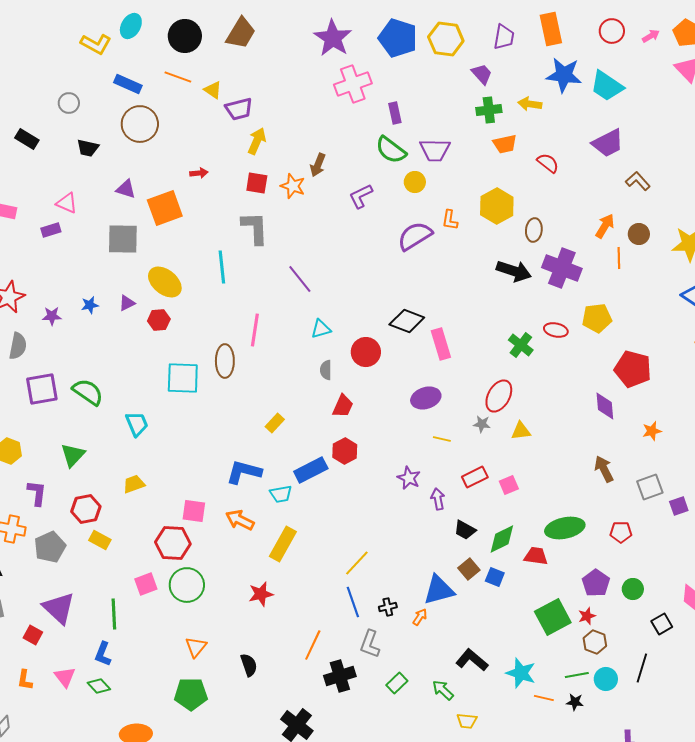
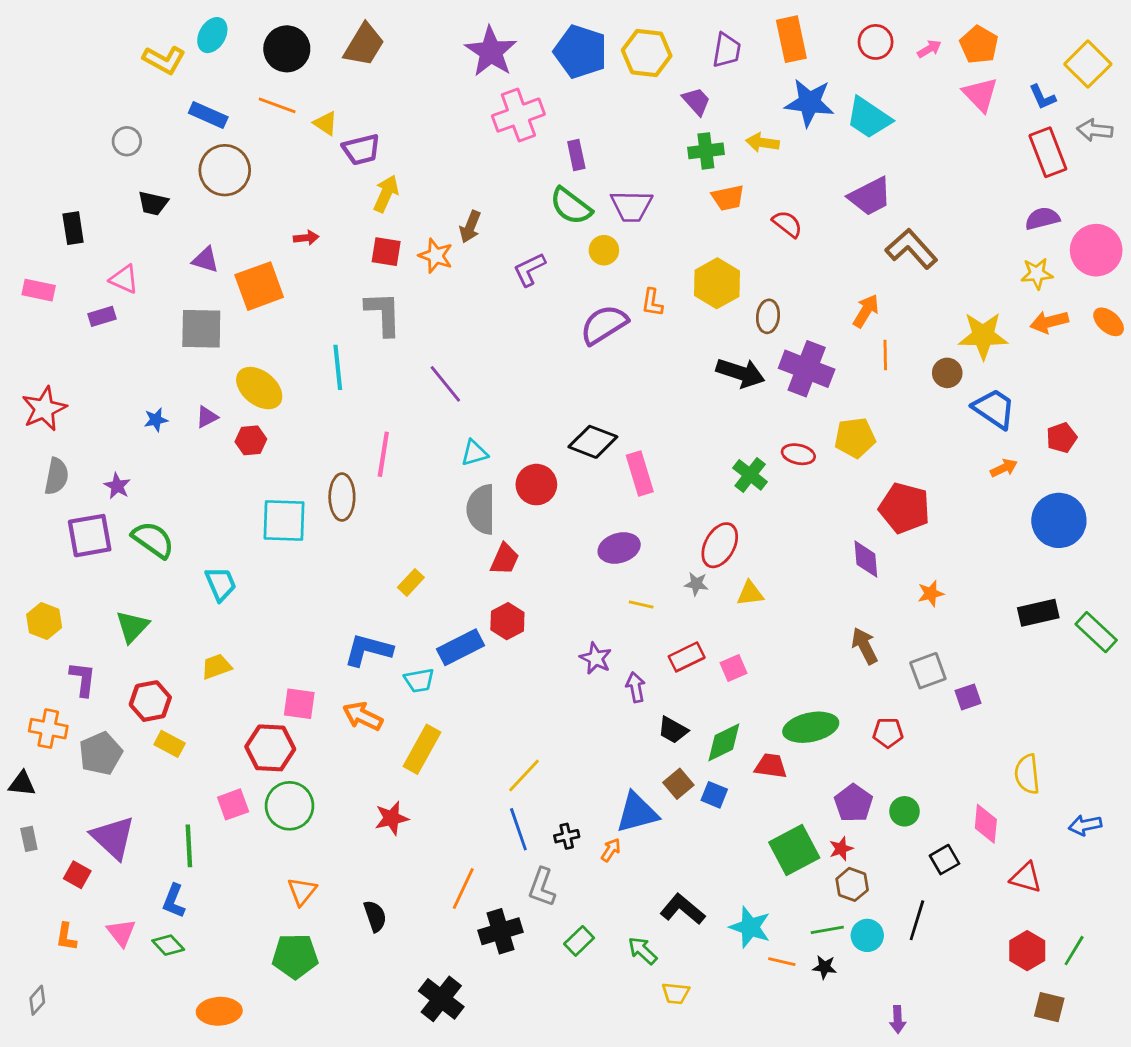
black rectangle: (27, 139) -> (73, 228), moved, turned 50
brown L-shape: (638, 181) -> (911, 249), size x1.5
brown circle: (639, 234) -> (947, 373), moved
purple star: (52, 316) -> (117, 486), moved, turned 30
gray semicircle: (326, 370) -> (481, 509), size x1.8

